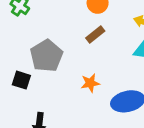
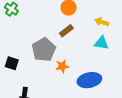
gray pentagon: (46, 56) -> (44, 50), moved

